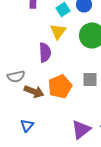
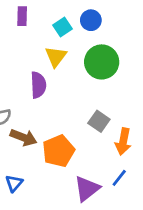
gray square: (90, 79) -> (99, 121), turned 35
orange pentagon: (60, 86) -> (59, 151), moved

